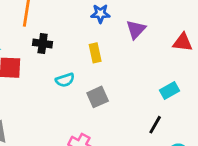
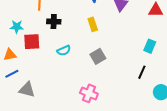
cyan semicircle: (65, 80) -> (64, 51), moved
cyan rectangle: (170, 90) -> (150, 46), turned -32

